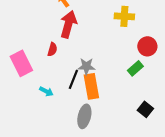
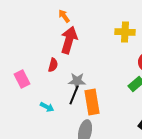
pink rectangle: (21, 63) -> (22, 79), size x0.7
gray star: (86, 66) -> (77, 81), moved

